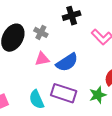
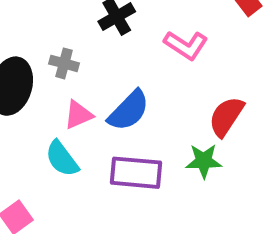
green star: (98, 95) -> (204, 161), turned 30
cyan semicircle: (37, 99) -> (62, 159), moved

